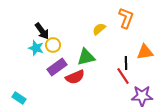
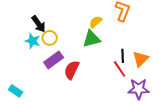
orange triangle: (145, 52) -> (141, 59), moved, turned -36
green triangle: (86, 57) -> (92, 39), moved
red semicircle: (75, 77) -> (72, 70), turned 138

